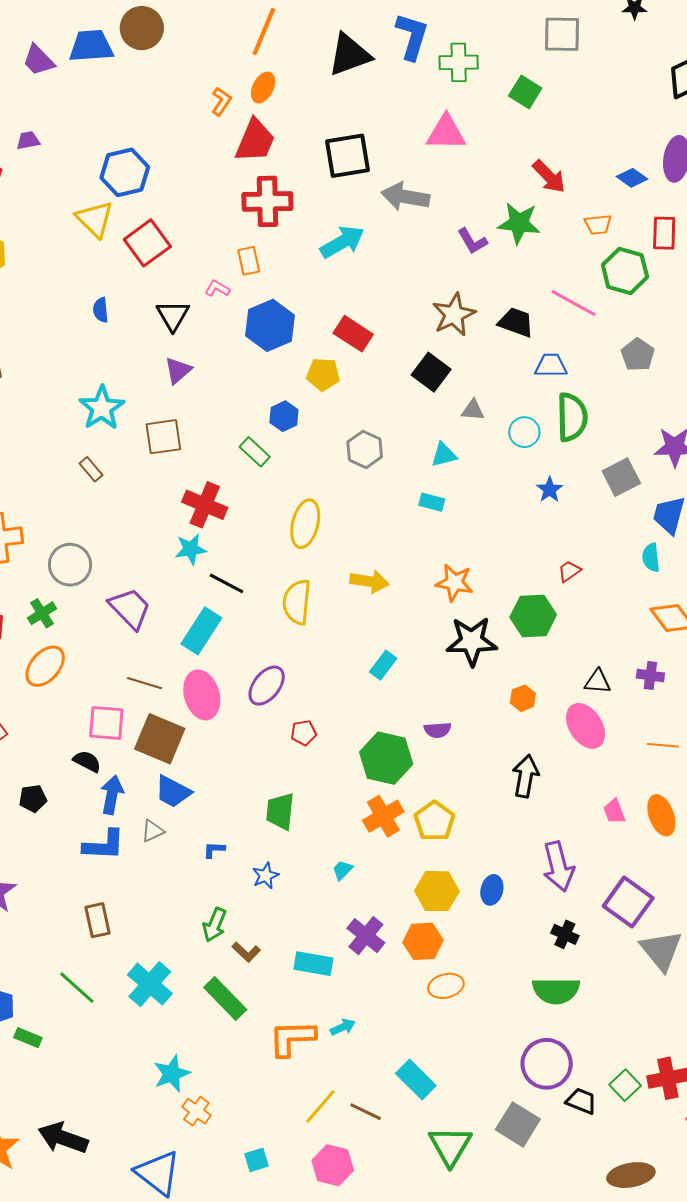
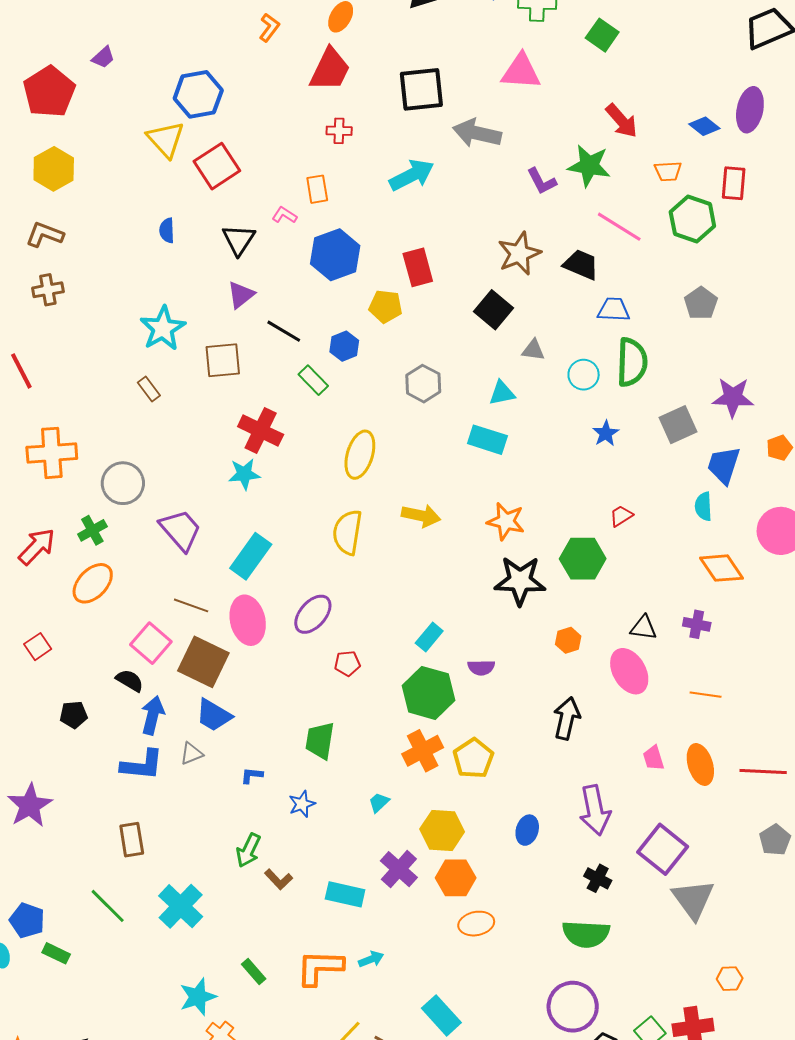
orange L-shape: (221, 101) -> (269, 28), moved
purple trapezoid: (28, 140) -> (103, 57), turned 145
red cross: (267, 201) -> (339, 131), size x0.5
pink line: (574, 303) -> (619, 227), moved
red rectangle: (353, 334) -> (418, 267), turned 39
cyan rectangle: (432, 502) -> (487, 440), size x1.5
black line: (226, 583) -> (284, 331), moved
cyan rectangle: (383, 665) -> (429, 637), moved
pink square: (106, 723) -> (151, 643), turned 33
yellow hexagon: (437, 891) -> (442, 830), moved
green rectangle: (225, 999) -> (254, 972), moved, size x0.6

